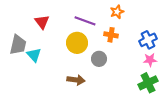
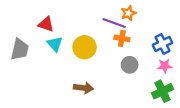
purple line: (85, 21) -> (114, 23), moved
red triangle: (42, 22) -> (46, 24), turned -35
cyan triangle: (34, 55) -> (55, 44), moved
gray circle: (99, 59) -> (130, 65), moved

